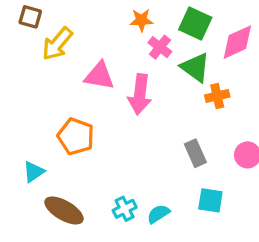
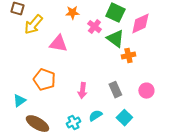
orange star: (141, 20) -> (72, 13), moved
pink arrow: (140, 94) -> (82, 91), moved, size x0.7
cyan square: (210, 200) -> (124, 118), turned 35
cyan semicircle: (158, 214) -> (95, 116), moved

